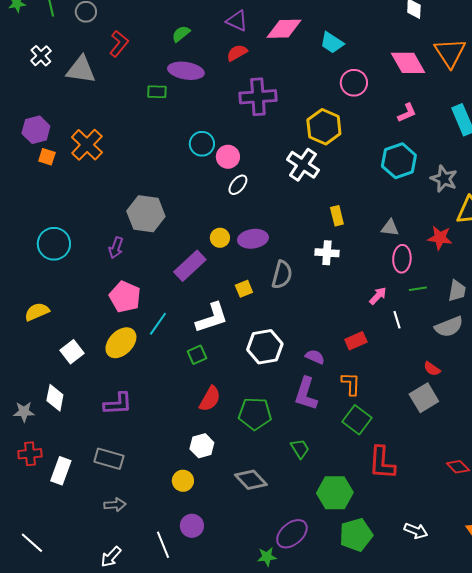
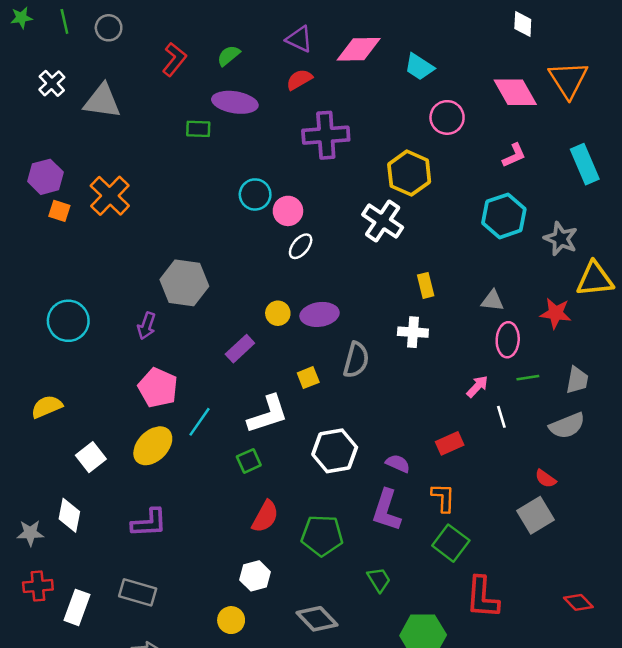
red L-shape: (119, 44) -> (174, 59), moved
purple rectangle: (190, 266) -> (240, 349), size x0.7

